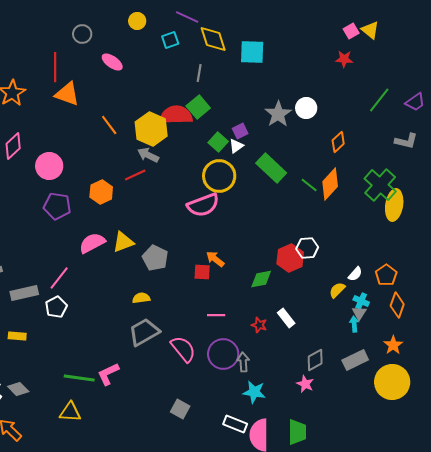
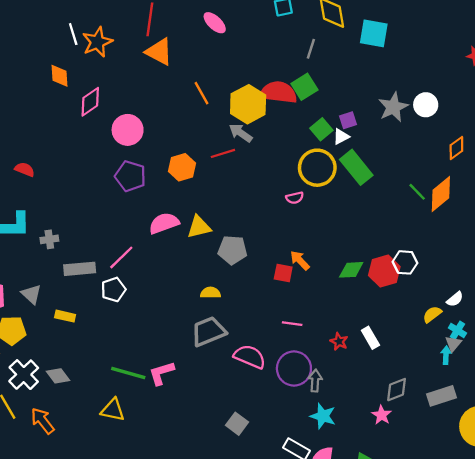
green rectangle: (271, 168) -> (356, 167), moved
pink semicircle: (203, 205) -> (295, 198), size x0.5
gray pentagon: (155, 258) -> (232, 250), turned -30
green diamond: (261, 279) -> (351, 270), moved
pink semicircle: (183, 349) -> (250, 357), turned -36

